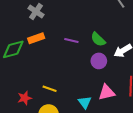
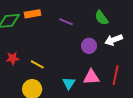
green semicircle: (98, 39) -> (101, 18), moved
red star: (25, 98) -> (13, 58), moved

